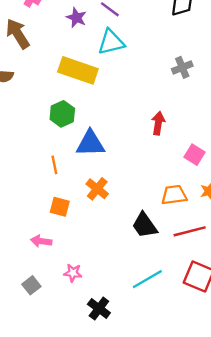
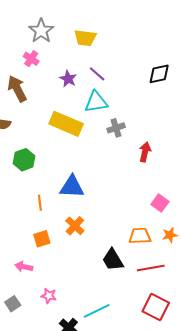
gray cross: (182, 67) -> (116, 128), moved
green hexagon: (62, 114) -> (24, 160), moved
red arrow: (158, 123) -> (145, 152), moved
orange square: (60, 207) -> (42, 239), turned -36
cyan line: (147, 279) -> (97, 311), moved

